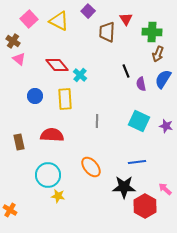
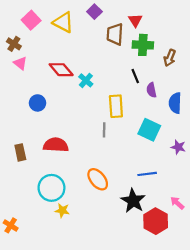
green cross: (152, 32) -> (143, 45), moved
blue semicircle: (163, 79) -> (175, 103), moved, turned -30
yellow rectangle: (65, 99) -> (116, 106), moved
purple star: (166, 126) -> (178, 147), moved
black star: (124, 187) -> (133, 201), turned 30

